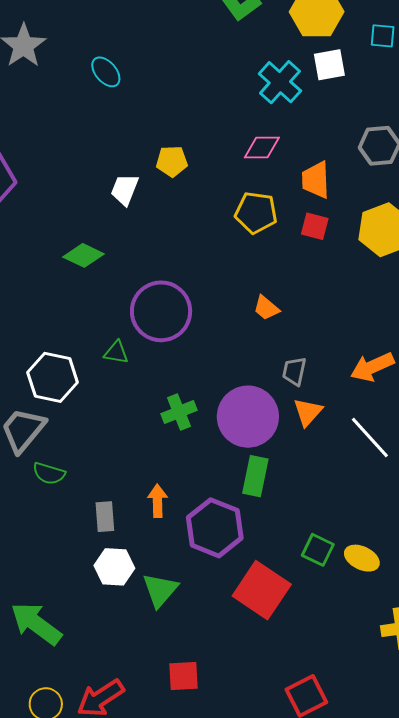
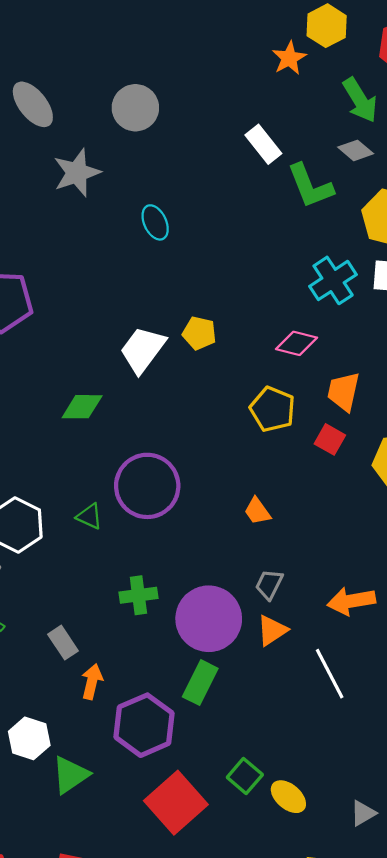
white trapezoid: (125, 190) -> (143, 350), size x1.4
green diamond: (84, 255) -> (82, 407), turned -39
gray rectangle: (105, 517) -> (63, 643), moved, turned -44

